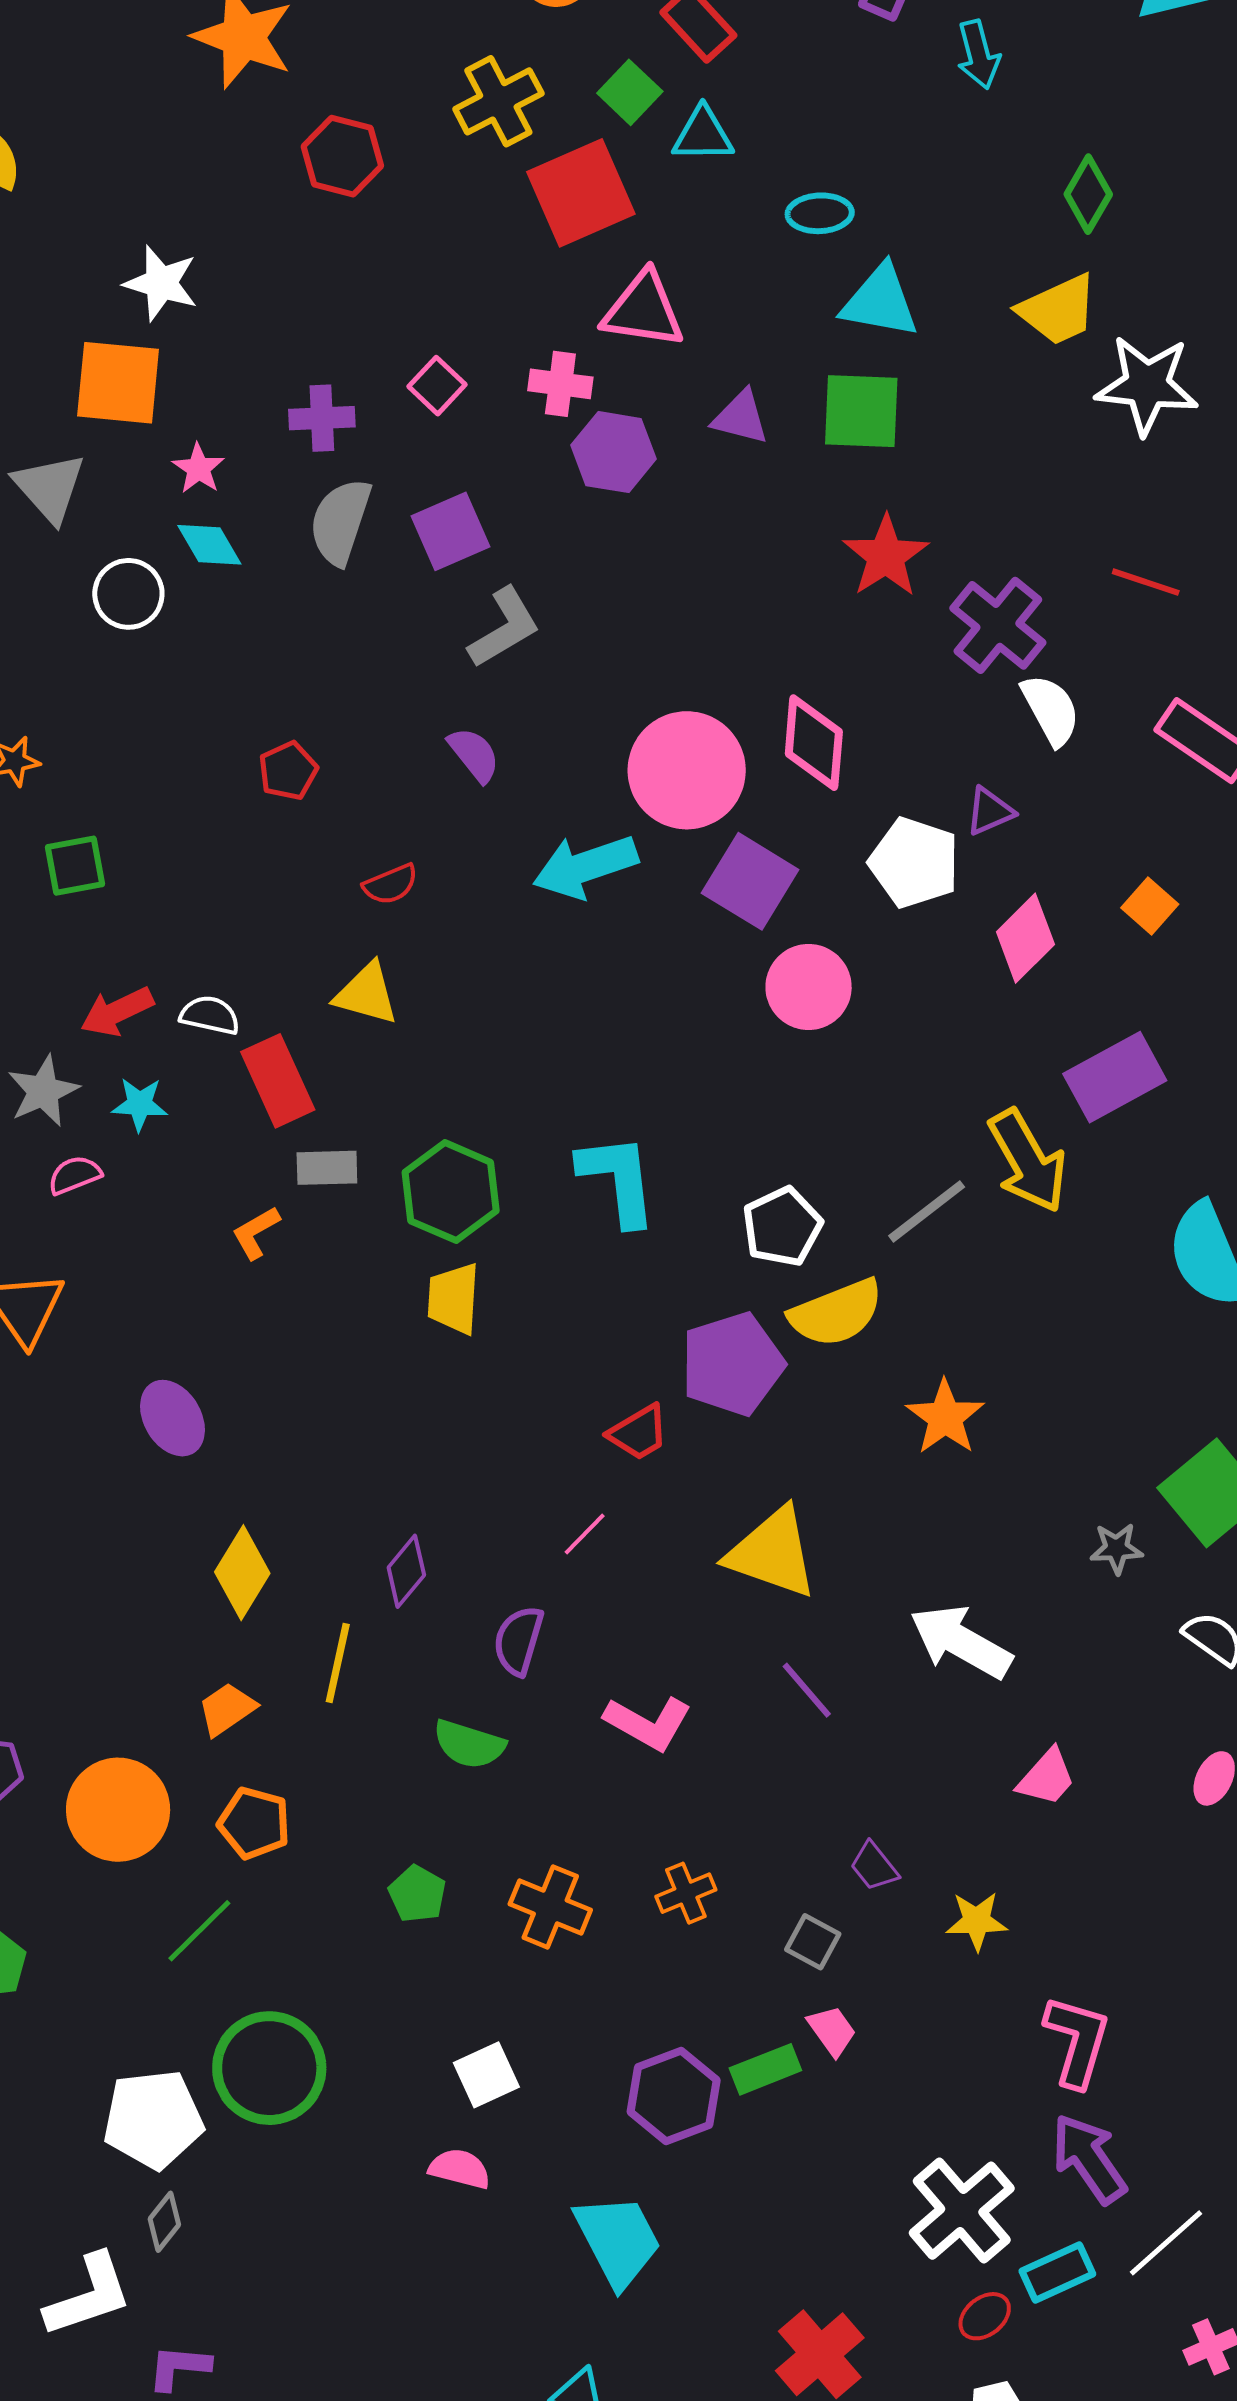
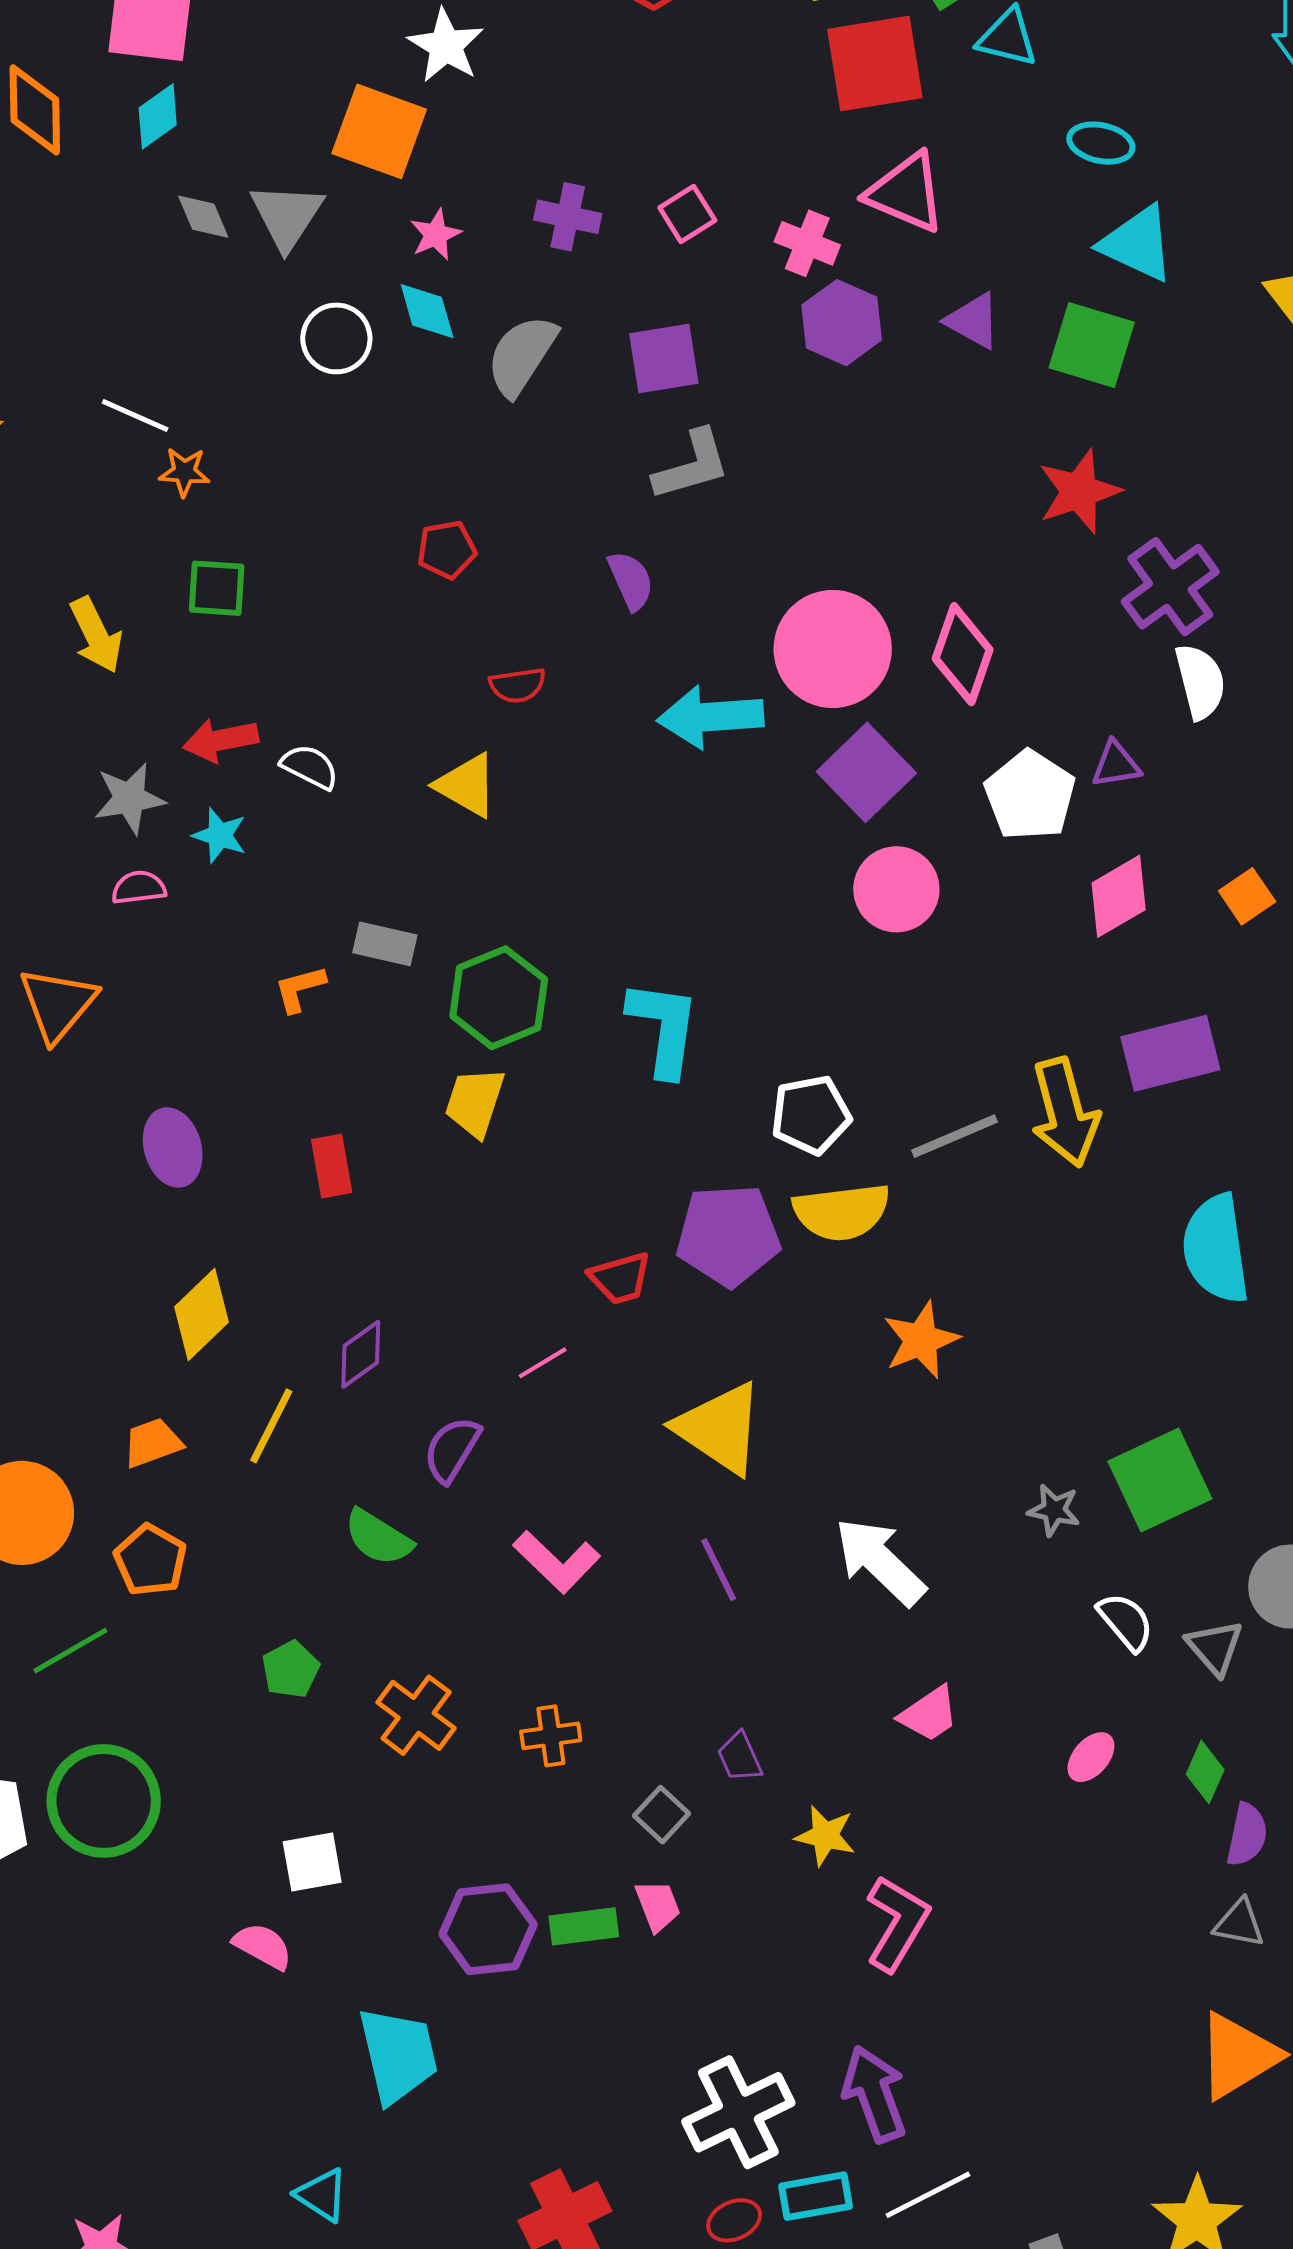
gray semicircle: (340, 522) -> (522, 355), moved
red rectangle: (278, 1081) -> (332, 1166), moved, size x0.7
pink L-shape: (1077, 2041) -> (897, 1923), moved

